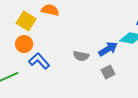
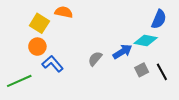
gray semicircle: (81, 56) -> (95, 59), turned 119
gray square: (108, 72) -> (142, 70), moved

